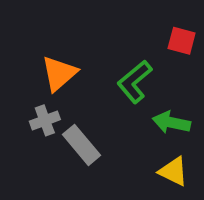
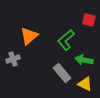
gray cross: (45, 120) -> (13, 59), moved
gray rectangle: (82, 145) -> (62, 73), moved

